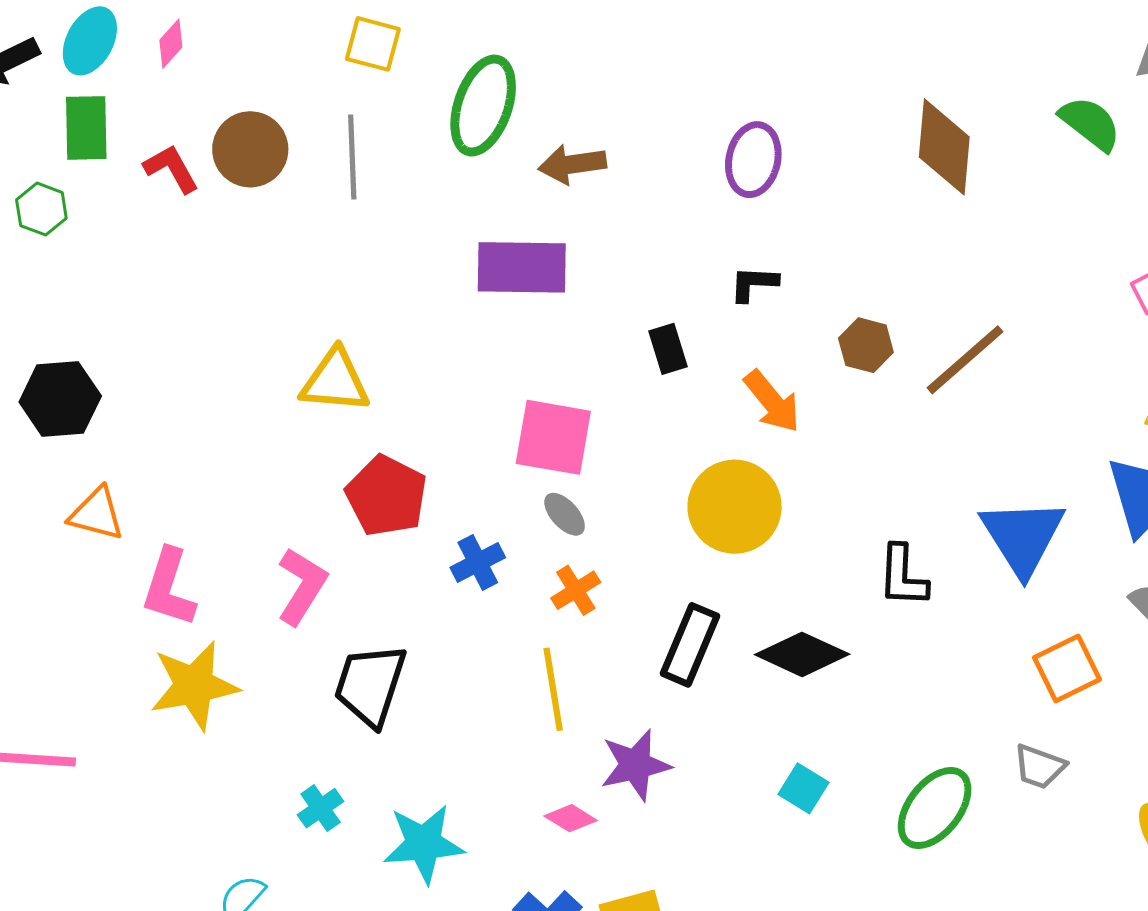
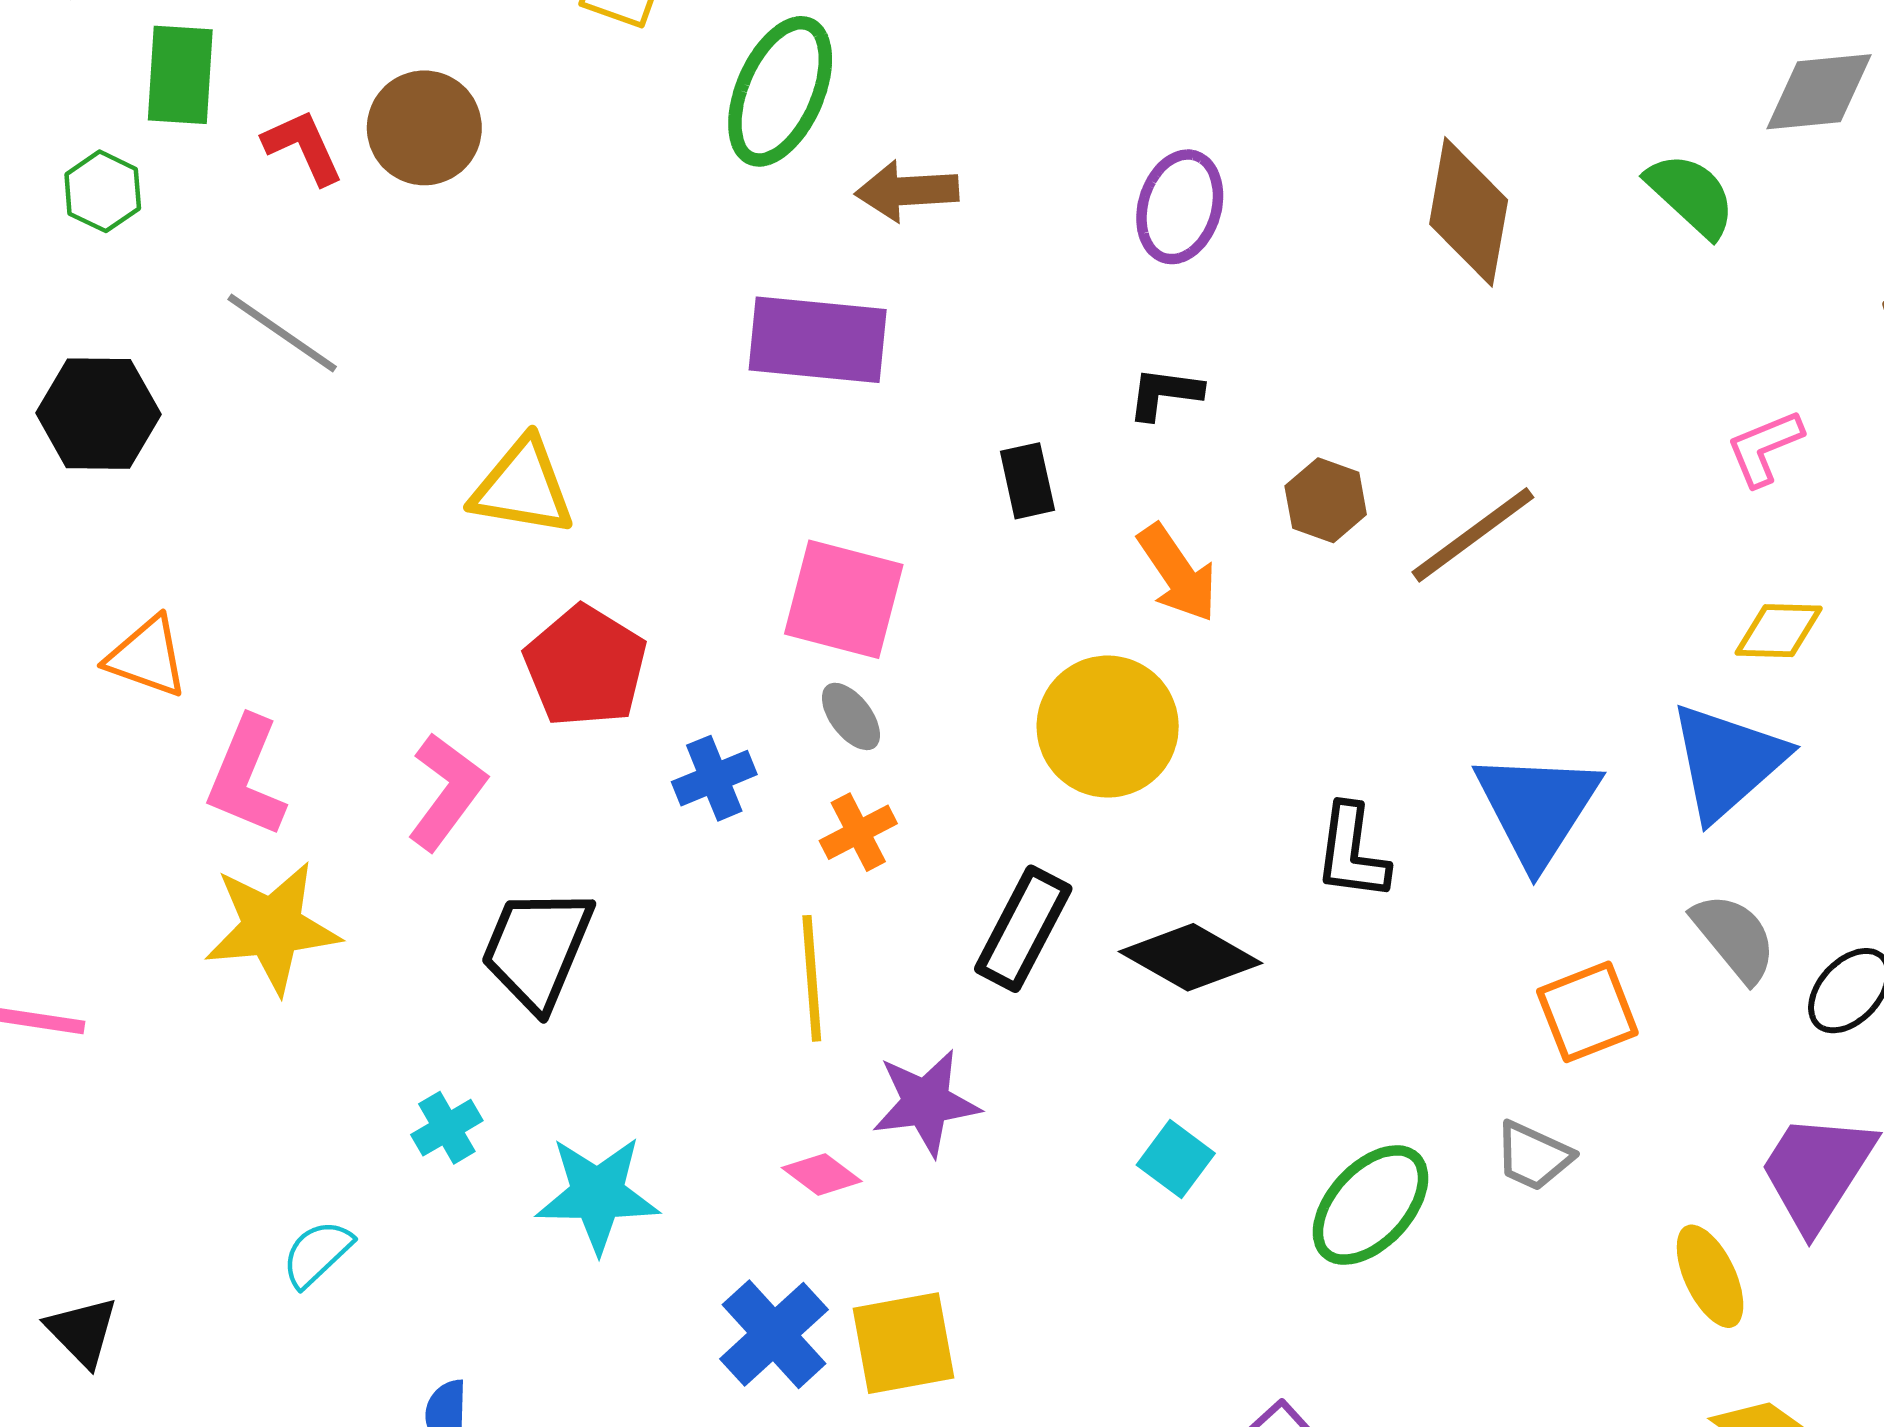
gray line: (352, 157) -> (282, 333), moved, turned -58
black hexagon: (60, 399) -> (98, 414), moved

